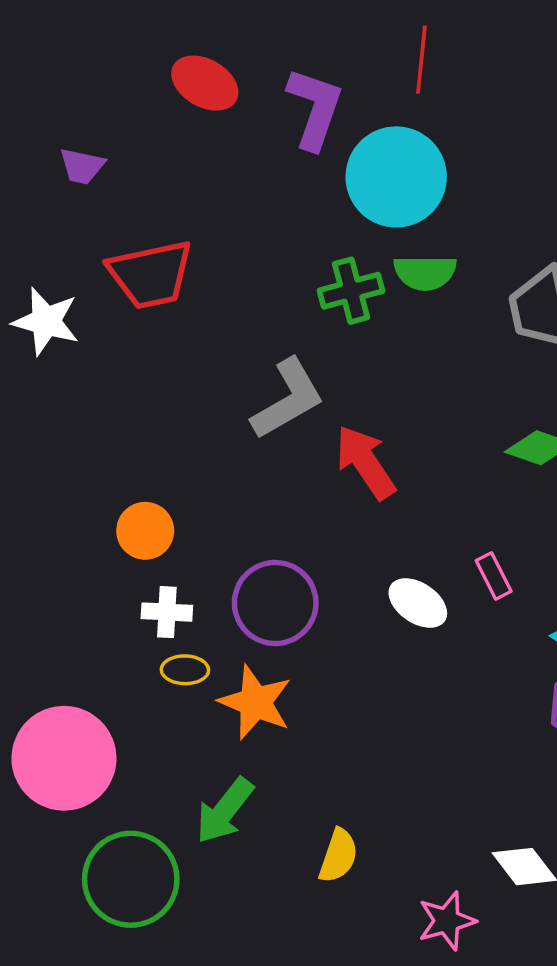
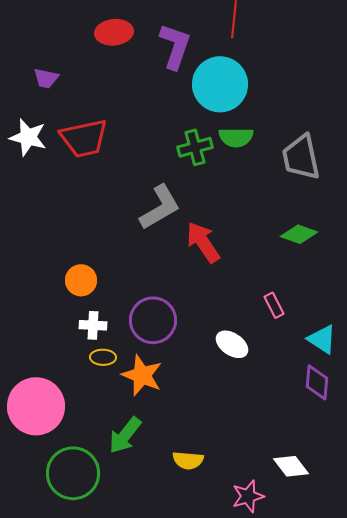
red ellipse: (205, 83) -> (114, 32), turned -36
white star: (46, 321) -> (28, 137), moved
white ellipse: (418, 603) -> (232, 344), moved
yellow semicircle: (338, 856) -> (188, 460), turned 76

